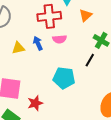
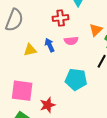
orange triangle: (85, 15) -> (96, 30), moved
red cross: (49, 16) -> (61, 18), size x0.7

